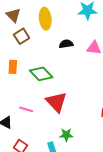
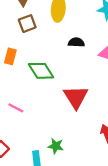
red triangle: (56, 102) -> (76, 97), moved

